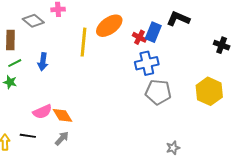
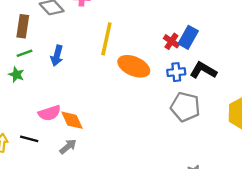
black L-shape: (178, 19) -> (203, 70), moved
orange ellipse: (109, 26) -> (134, 66), moved, turned 52
blue cross: (147, 63) -> (176, 72), size x0.7

